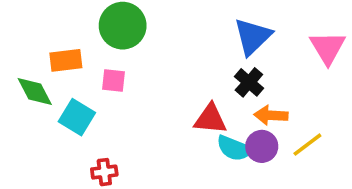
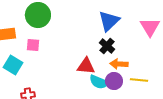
yellow line: (307, 145) -> (139, 80), turned 42

